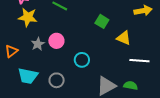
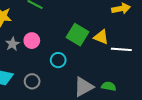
green square: (102, 21) -> (78, 35), moved, size x1.5
white line: (139, 61) -> (121, 49), moved

